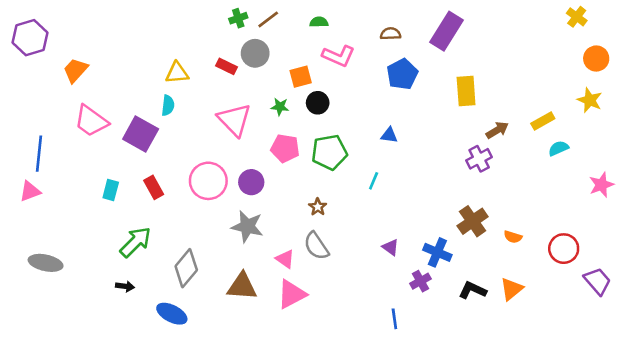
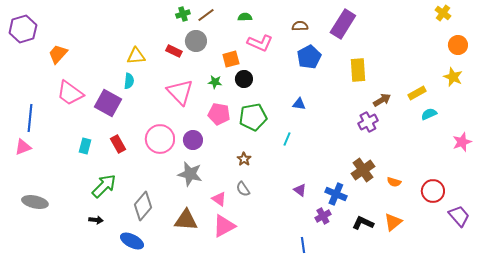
gray semicircle: (316, 246) -> (243, 189), size x0.7

